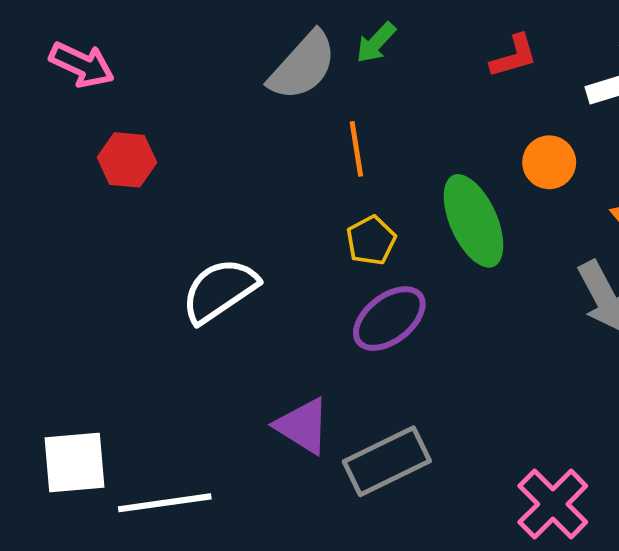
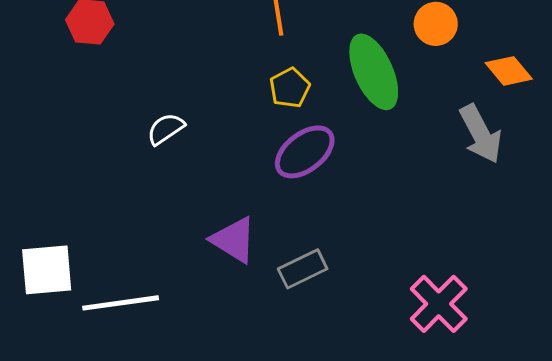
white semicircle: (220, 290) -> (166, 129), size x0.6
gray rectangle: (387, 461) -> (303, 269), size x0.7

